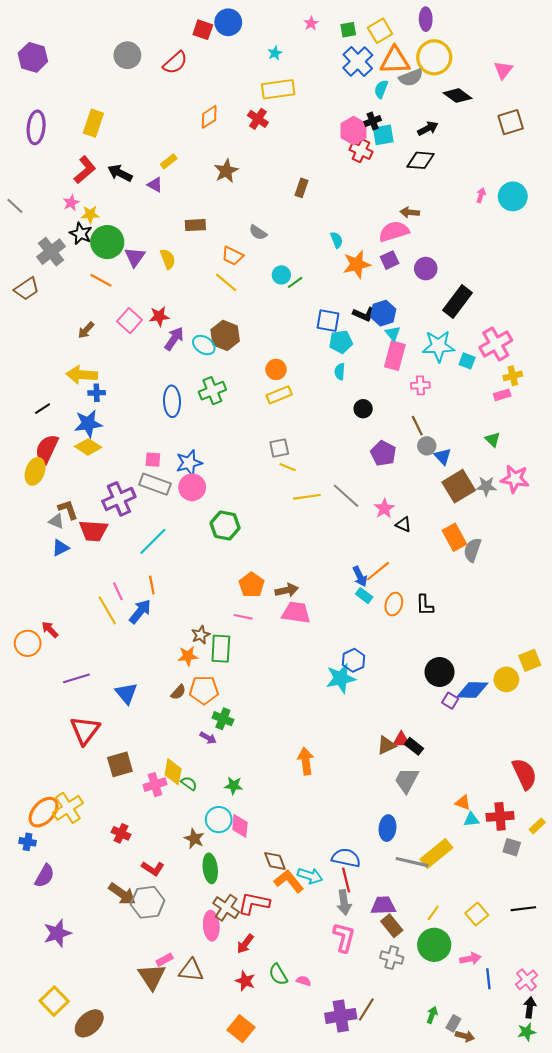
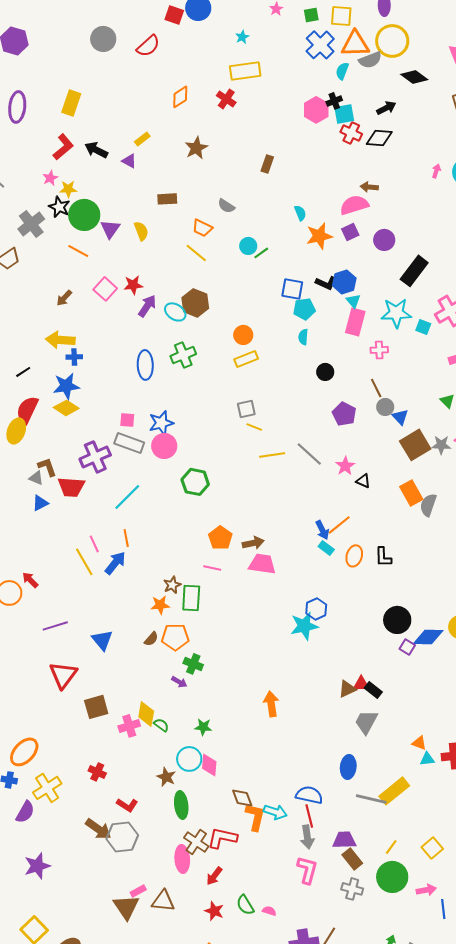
yellow square: (380, 31) -> (341, 16), turned 35
red cross: (361, 151) -> (351, 133), moved
yellow cross: (68, 808) -> (47, 788), moved
orange L-shape: (289, 881) -> (255, 817), turned 52

